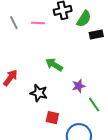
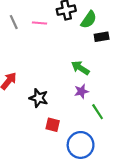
green arrow: (54, 65) -> (80, 68), moved

